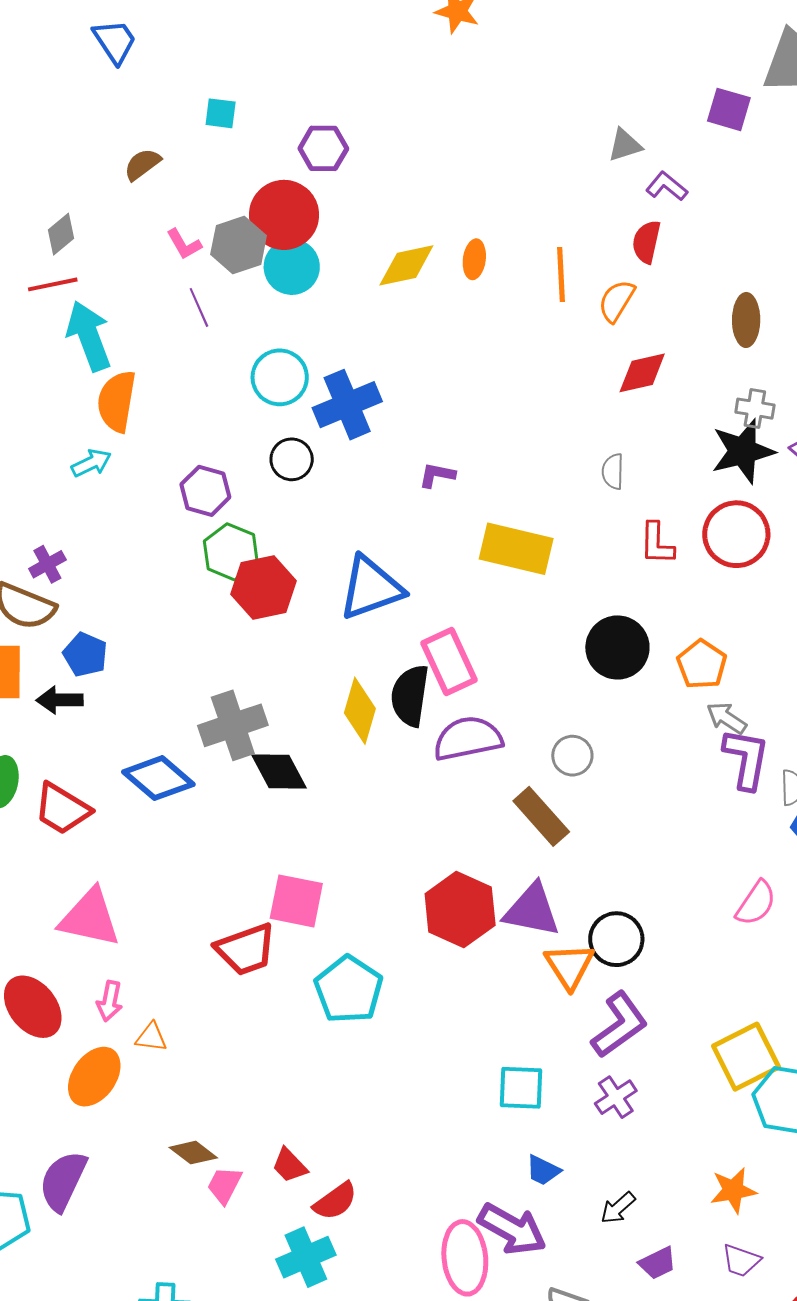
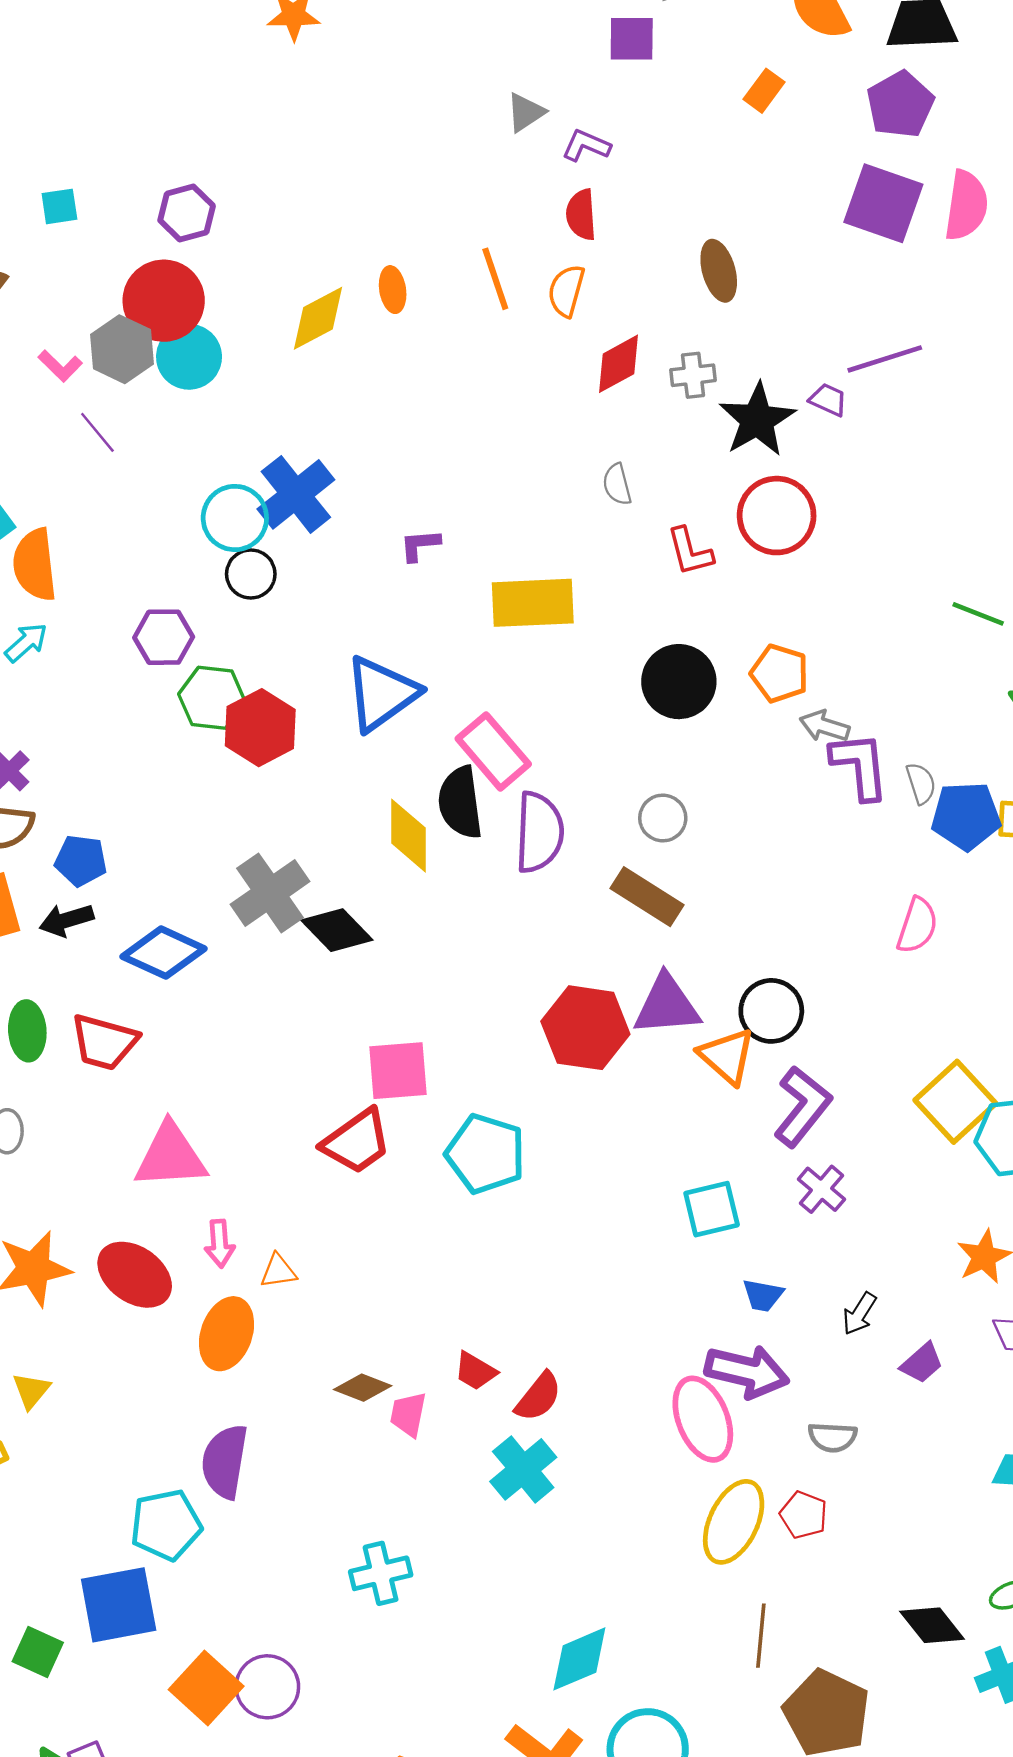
cyan circle: (280, 377) -> (235, 518), moved
gray cross: (755, 409) -> (693, 375), moved
purple semicircle: (468, 739) -> (539, 832), turned 120
blue diamond: (158, 778) -> (163, 953), moved

